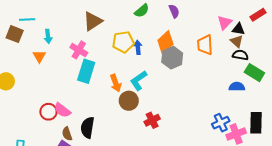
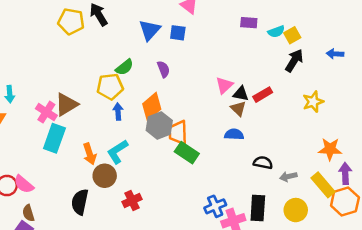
red rectangle: (258, 15) -> (263, 95), moved
brown triangle: (93, 21) -> (66, 104), moved
yellow pentagon: (123, 42) -> (110, 87), moved
orange trapezoid: (205, 45) -> (178, 133), moved
black semicircle: (240, 55) -> (263, 163), moved
green rectangle: (254, 73) -> (187, 153), moved
blue semicircle: (237, 87) -> (234, 134), moved
black semicircle: (87, 127) -> (80, 202), moved

